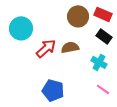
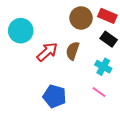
brown semicircle: (70, 47) -> (73, 51), turned -60
pink line: (103, 89) -> (99, 92), moved

